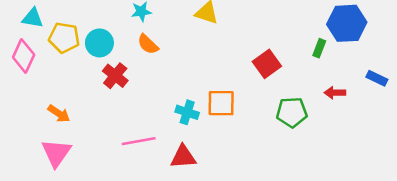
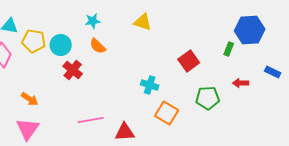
orange square: (221, 103) -> (167, 113), moved, turned 30
cyan cross: (187, 112) -> (150, 85), moved

